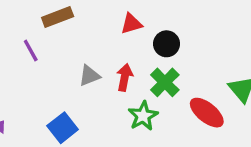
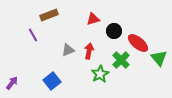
green cross: (165, 82) -> (121, 60), moved
red ellipse: (207, 113) -> (138, 43), moved

